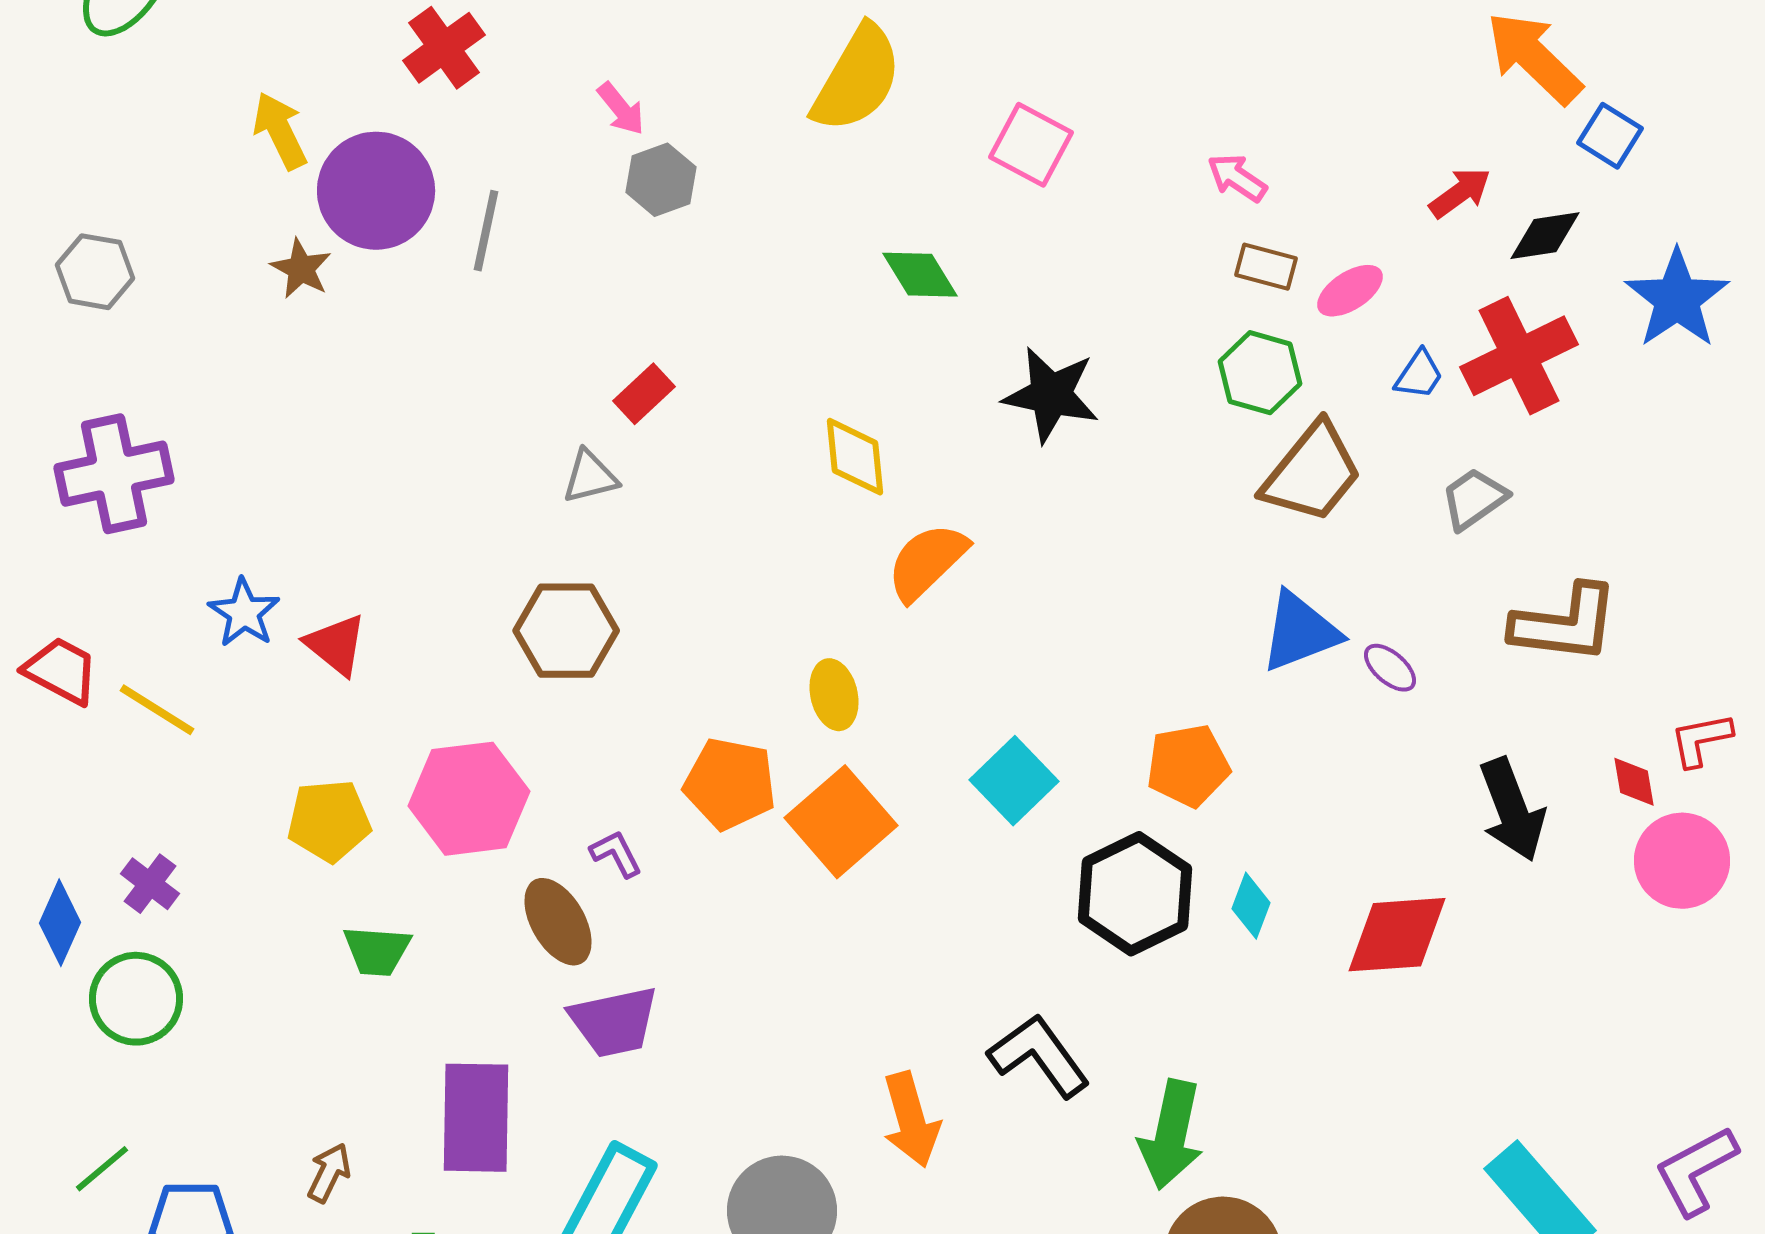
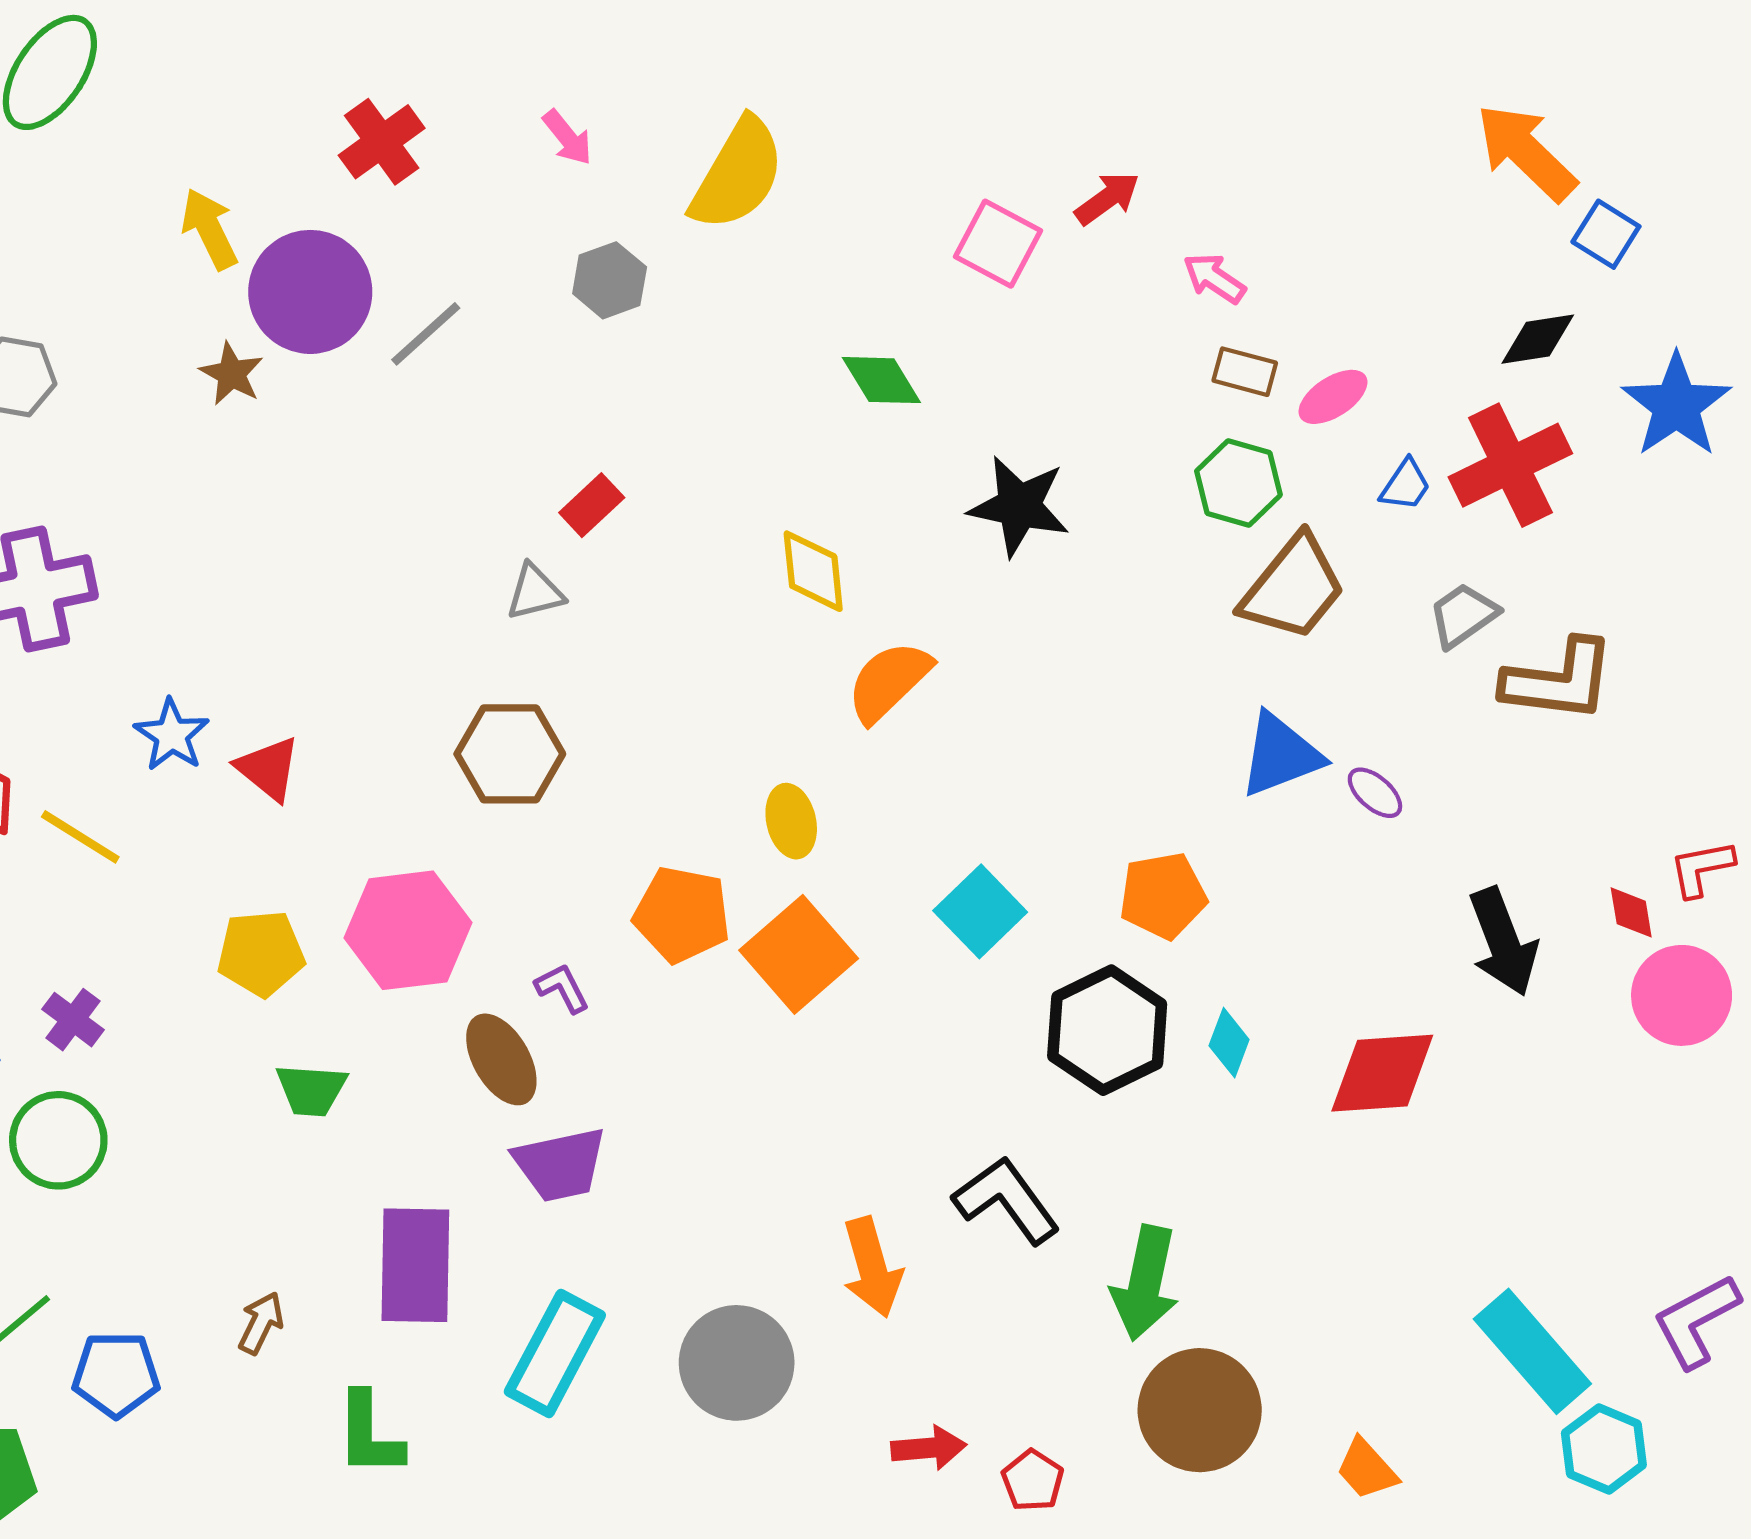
yellow semicircle: (857, 79) -> (738, 174), moved
pink arrow: (621, 109) -> (568, 138), moved
red arrow: (1460, 193) -> (1107, 198), moved
gray line: (486, 231) -> (426, 334), turned 36
brown L-shape: (1565, 624) -> (1559, 680), moved

